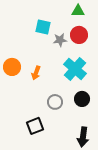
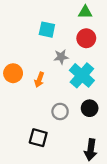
gray star: (60, 40) -> (61, 57), moved
black square: (35, 126) -> (38, 138), turned 36

